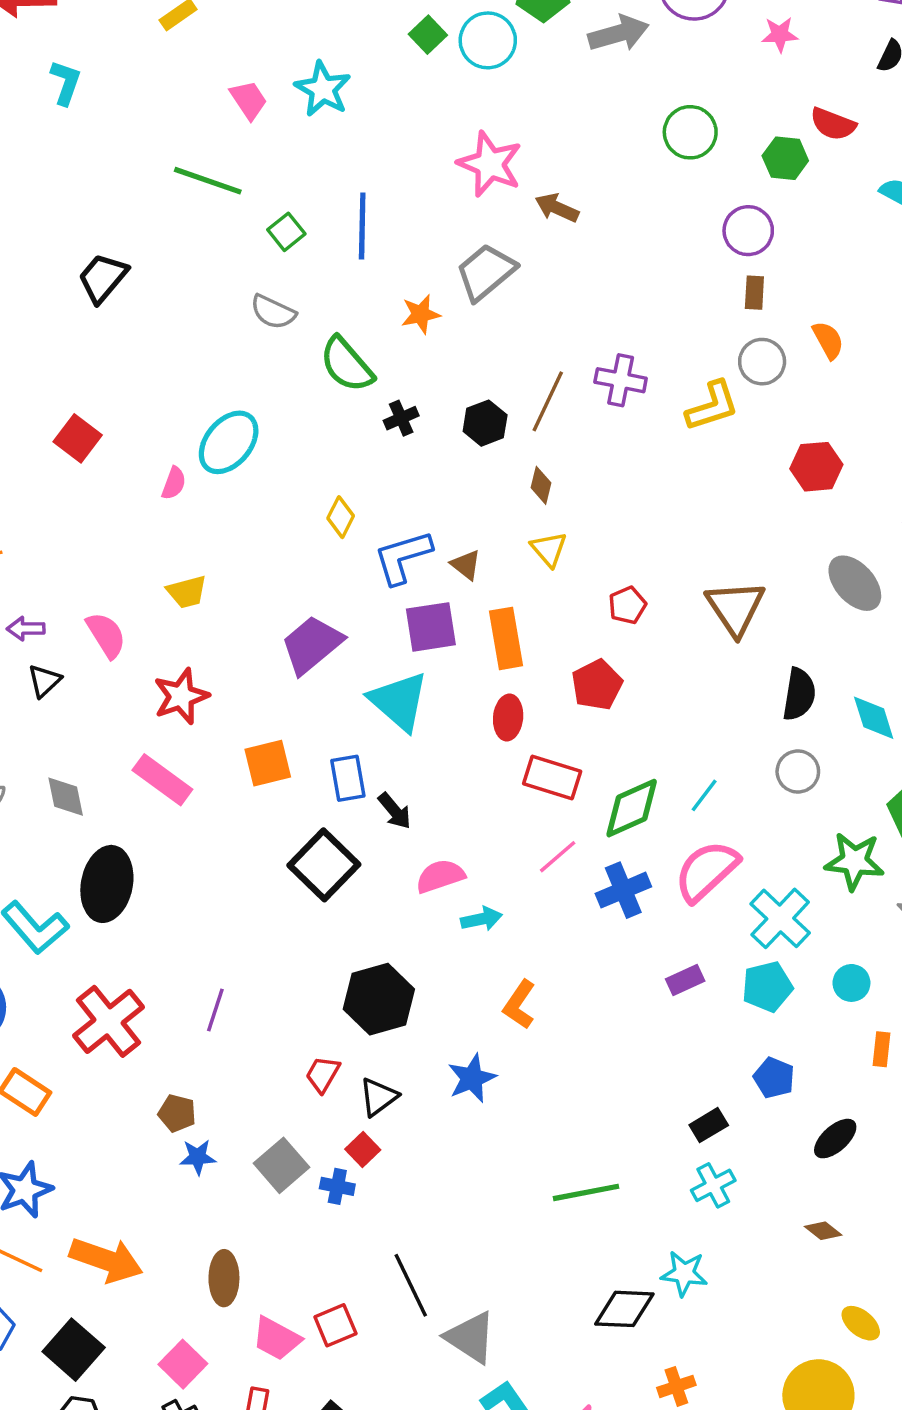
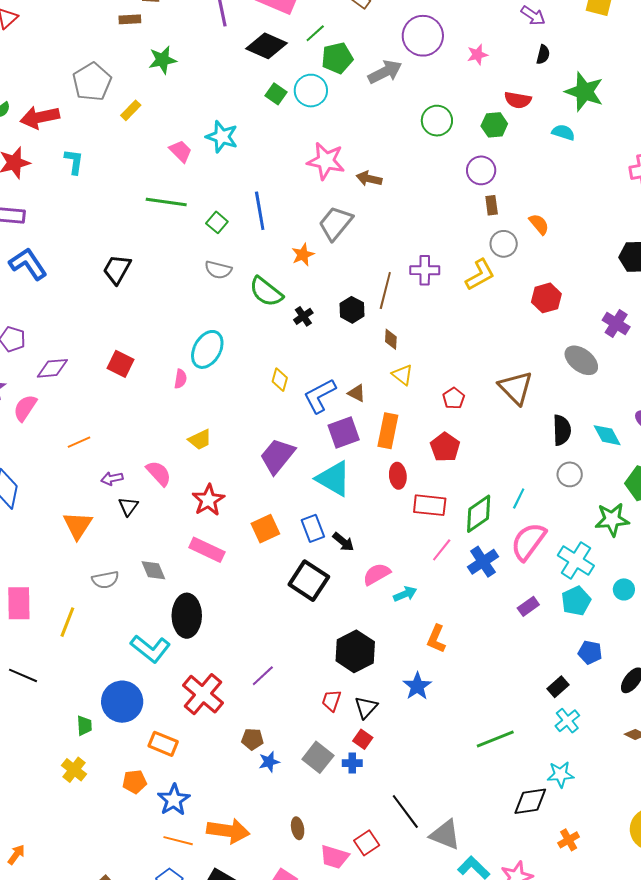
orange rectangle: (506, 638) -> (388, 431), turned 32
purple line: (215, 1010) -> (263, 676), turned 40
brown ellipse: (224, 1278) -> (298, 828), size x0.7

